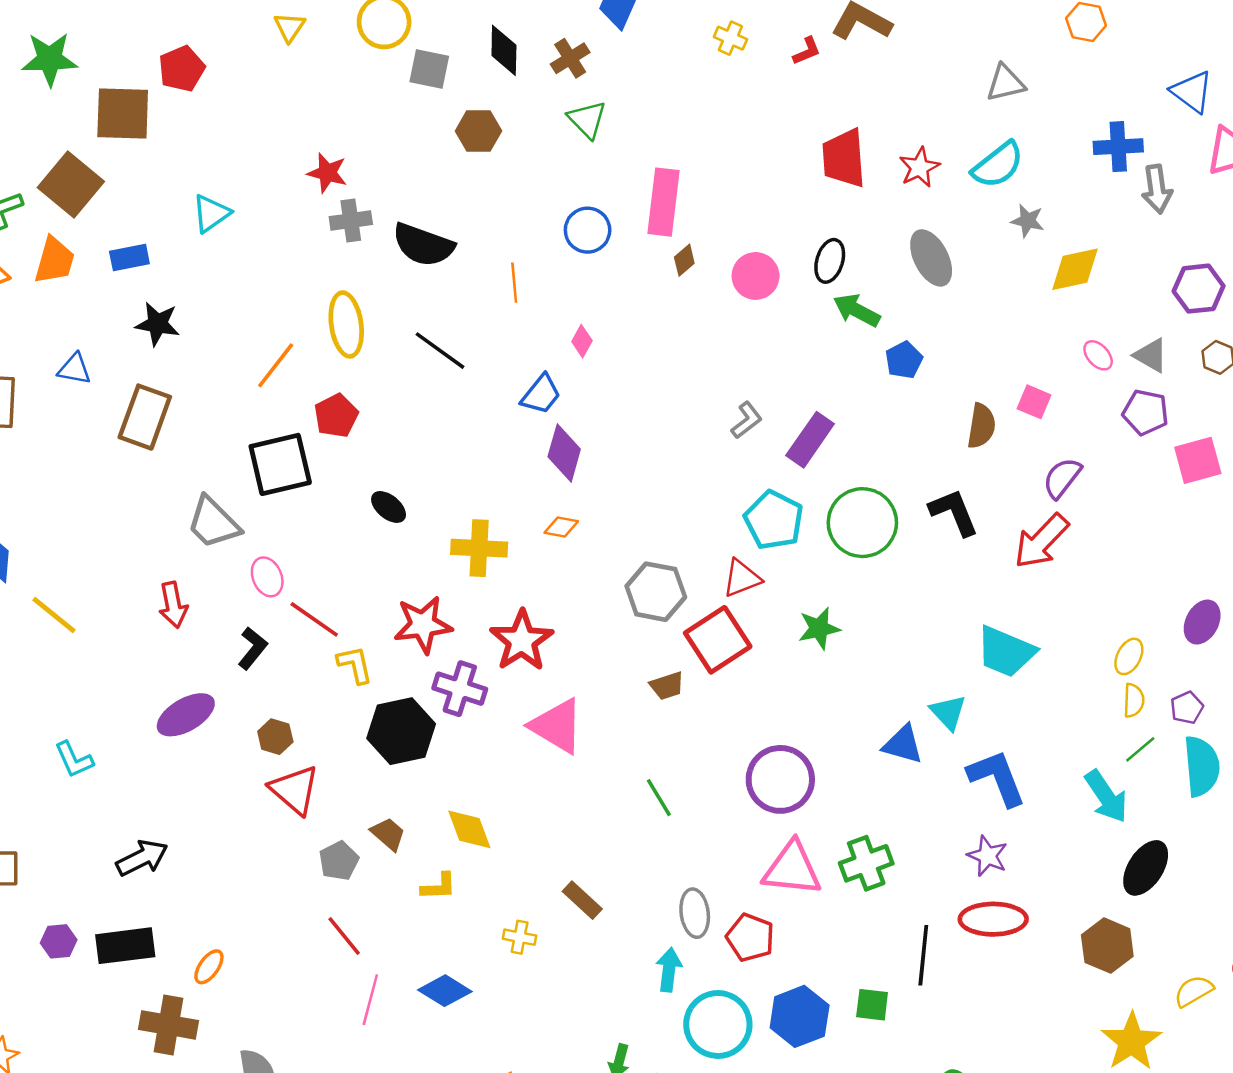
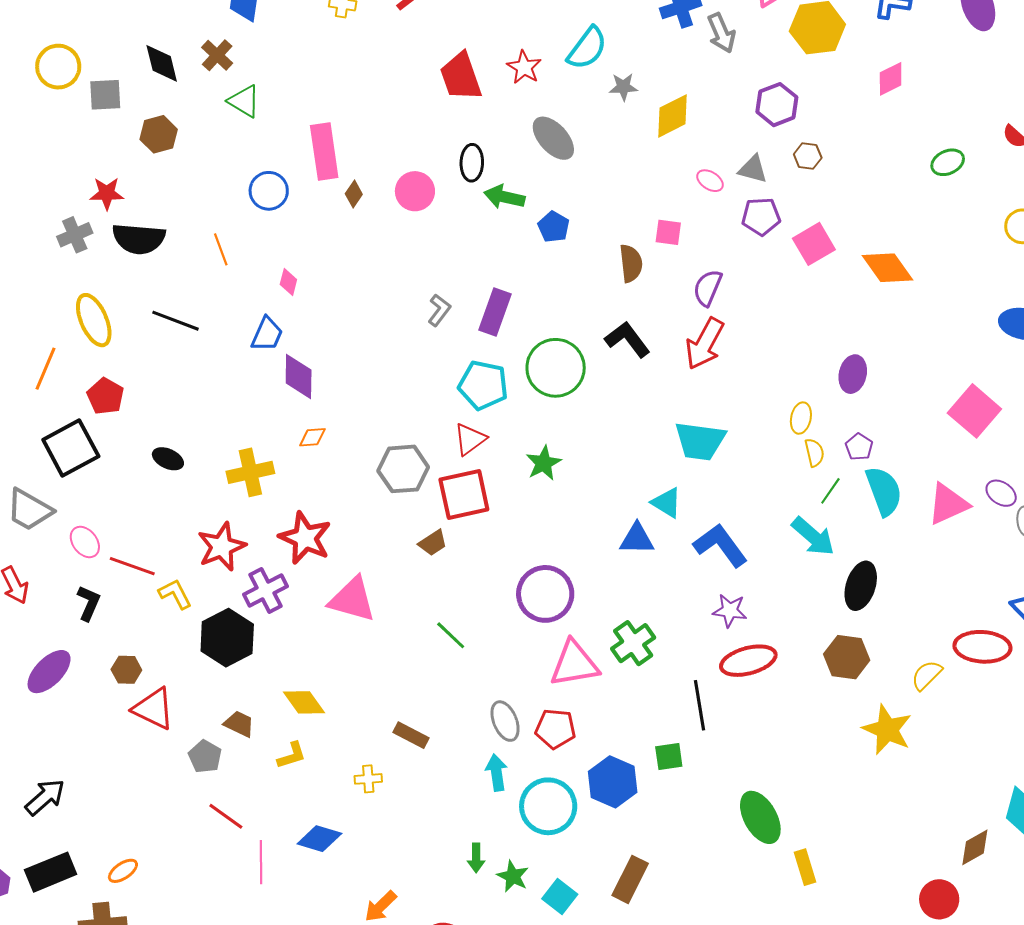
red star: (327, 173) -> (107, 193), moved
red square: (718, 640) -> (464, 494), turned 36
purple cross: (460, 689) -> (265, 590), turned -30
orange ellipse: (209, 967) -> (123, 871), turned 36

